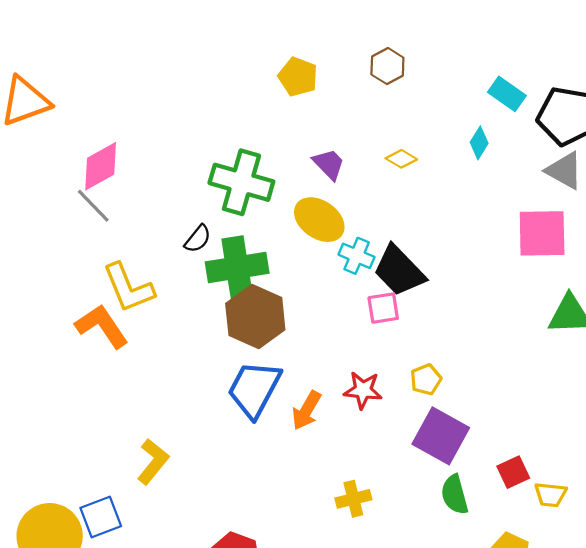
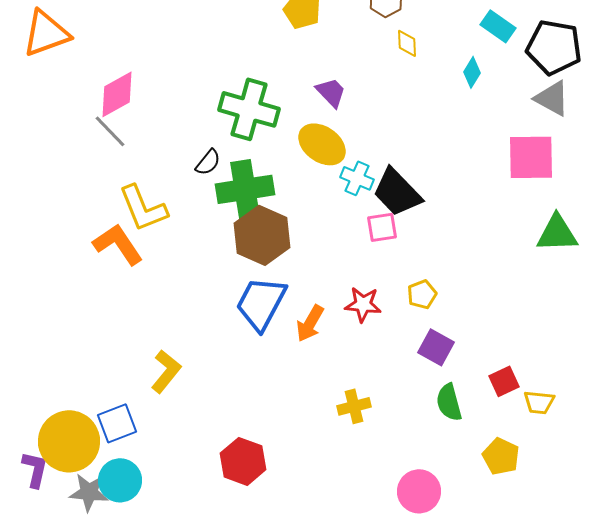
yellow diamond: (401, 159) -> (407, 43), moved, turned 56
purple square: (441, 436) -> (436, 347), size x0.7

